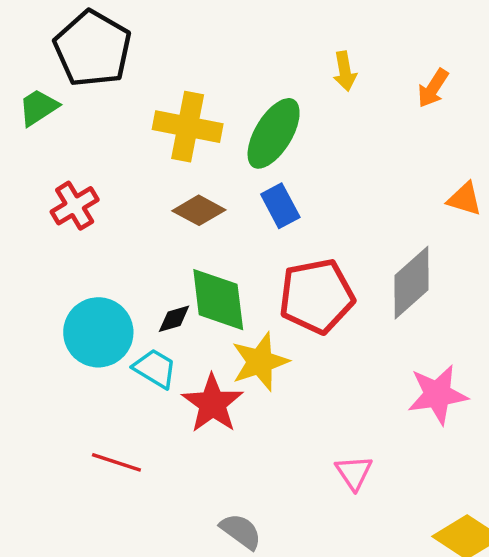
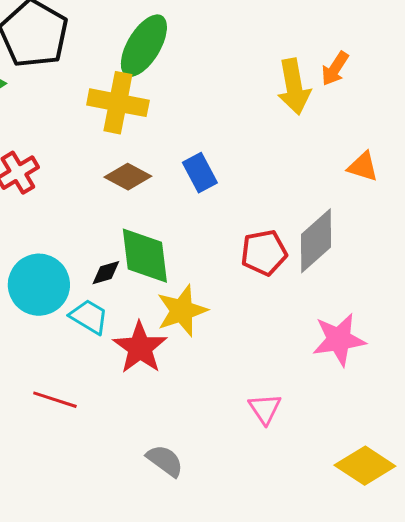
yellow arrow: (345, 71) -> (294, 87), moved, size x1.6
green ellipse: (274, 133) -> (144, 46), moved
red pentagon: (317, 296) -> (264, 253), moved, size x0.7

